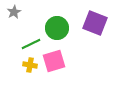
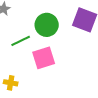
yellow cross: (30, 65) -> (11, 83), moved

